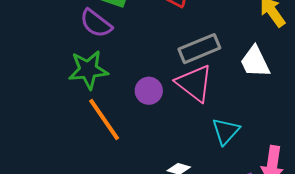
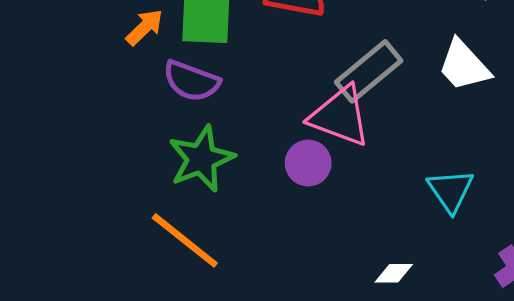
pink triangle: (194, 83) -> (340, 116), moved
orange line: (104, 120) -> (185, 240), moved

